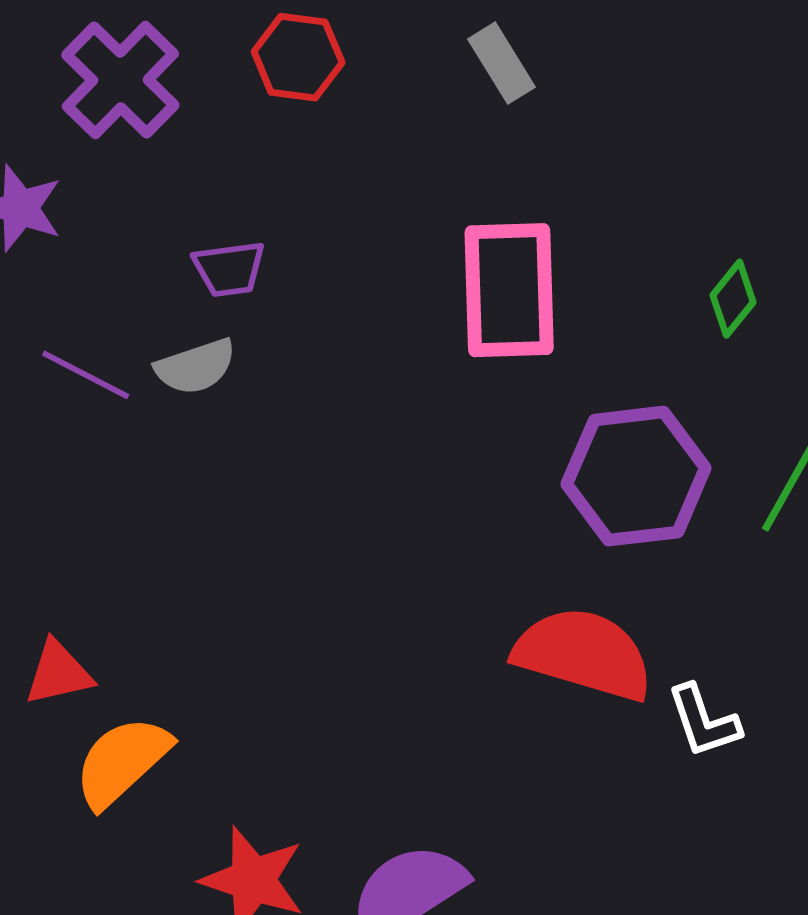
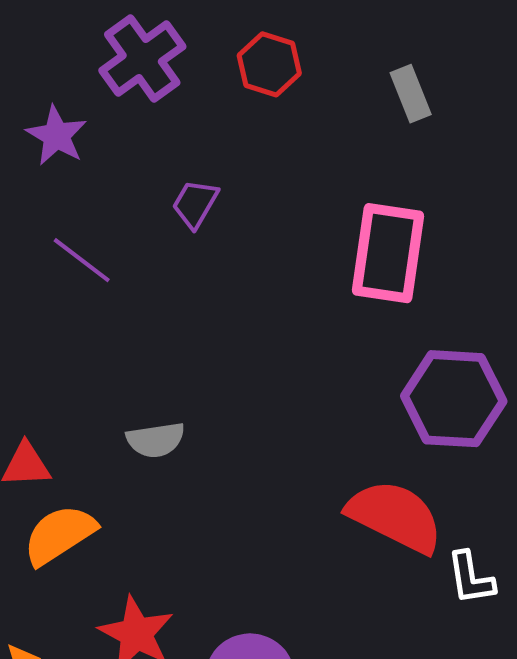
purple trapezoid: (229, 269) -> (195, 204), turned 118
gray semicircle: (196, 367) -> (156, 440), moved

